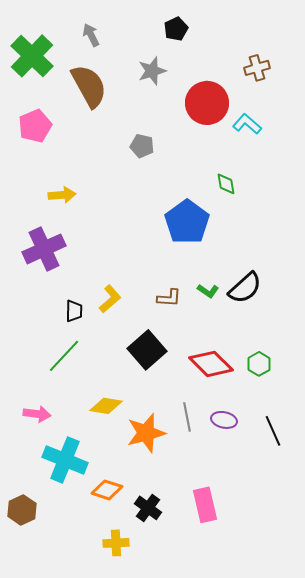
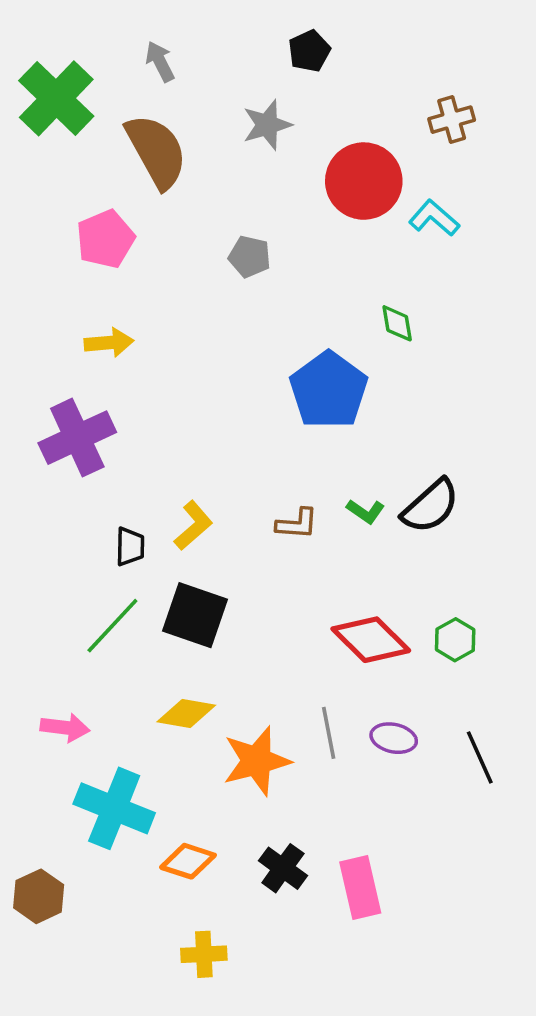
pink pentagon: (35, 126) -> (105, 239), moved
black square: (147, 350) -> (195, 615), moved, turned -30
black cross: (148, 508) -> (283, 868), moved

